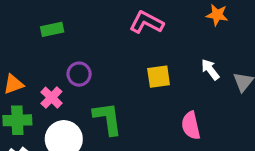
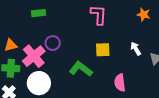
pink L-shape: (146, 22) -> (99, 15), turned 60
pink cross: (51, 98) -> (34, 56), size x1.6
green L-shape: (108, 119) -> (81, 69), moved, turned -50

